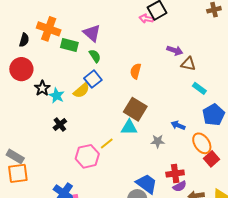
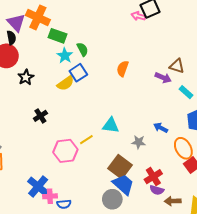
purple triangle: (92, 33) -> (16, 23), moved
black semicircle: (24, 40) -> (11, 38), moved, turned -32
purple arrow: (175, 50) -> (163, 78), moved
cyan star: (57, 96) -> (65, 56), moved
brown square: (135, 109) -> (120, 167), moved
red cross: (175, 174) -> (153, 177), turned -30
purple semicircle: (180, 186) -> (157, 190), turned 40

